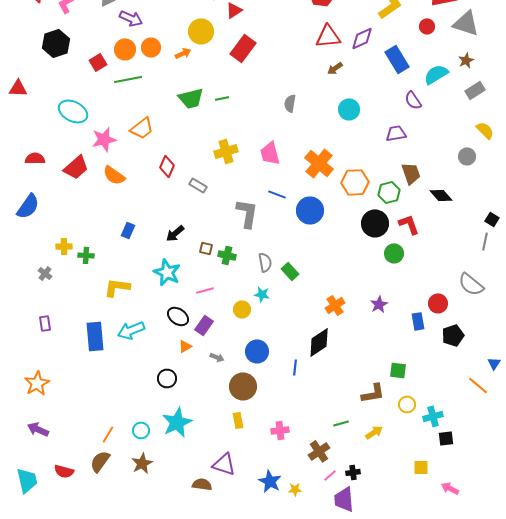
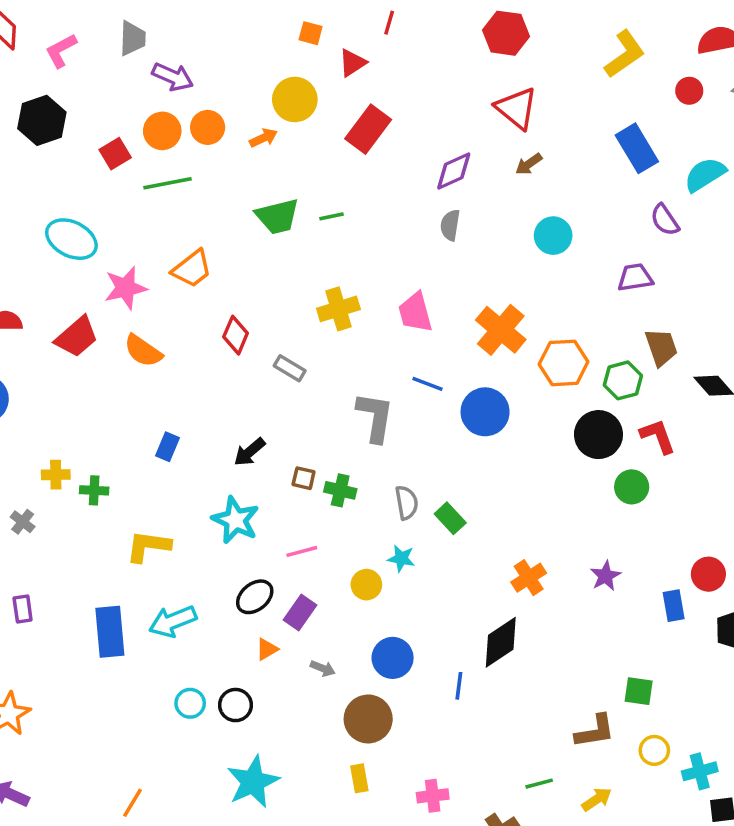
red triangle: (328, 36) -> (516, 108), turned 44
purple diamond: (362, 38) -> (454, 171), moved
black ellipse: (178, 316) -> (255, 597), turned -75
cyan circle: (141, 430) -> (190, 703), moved

